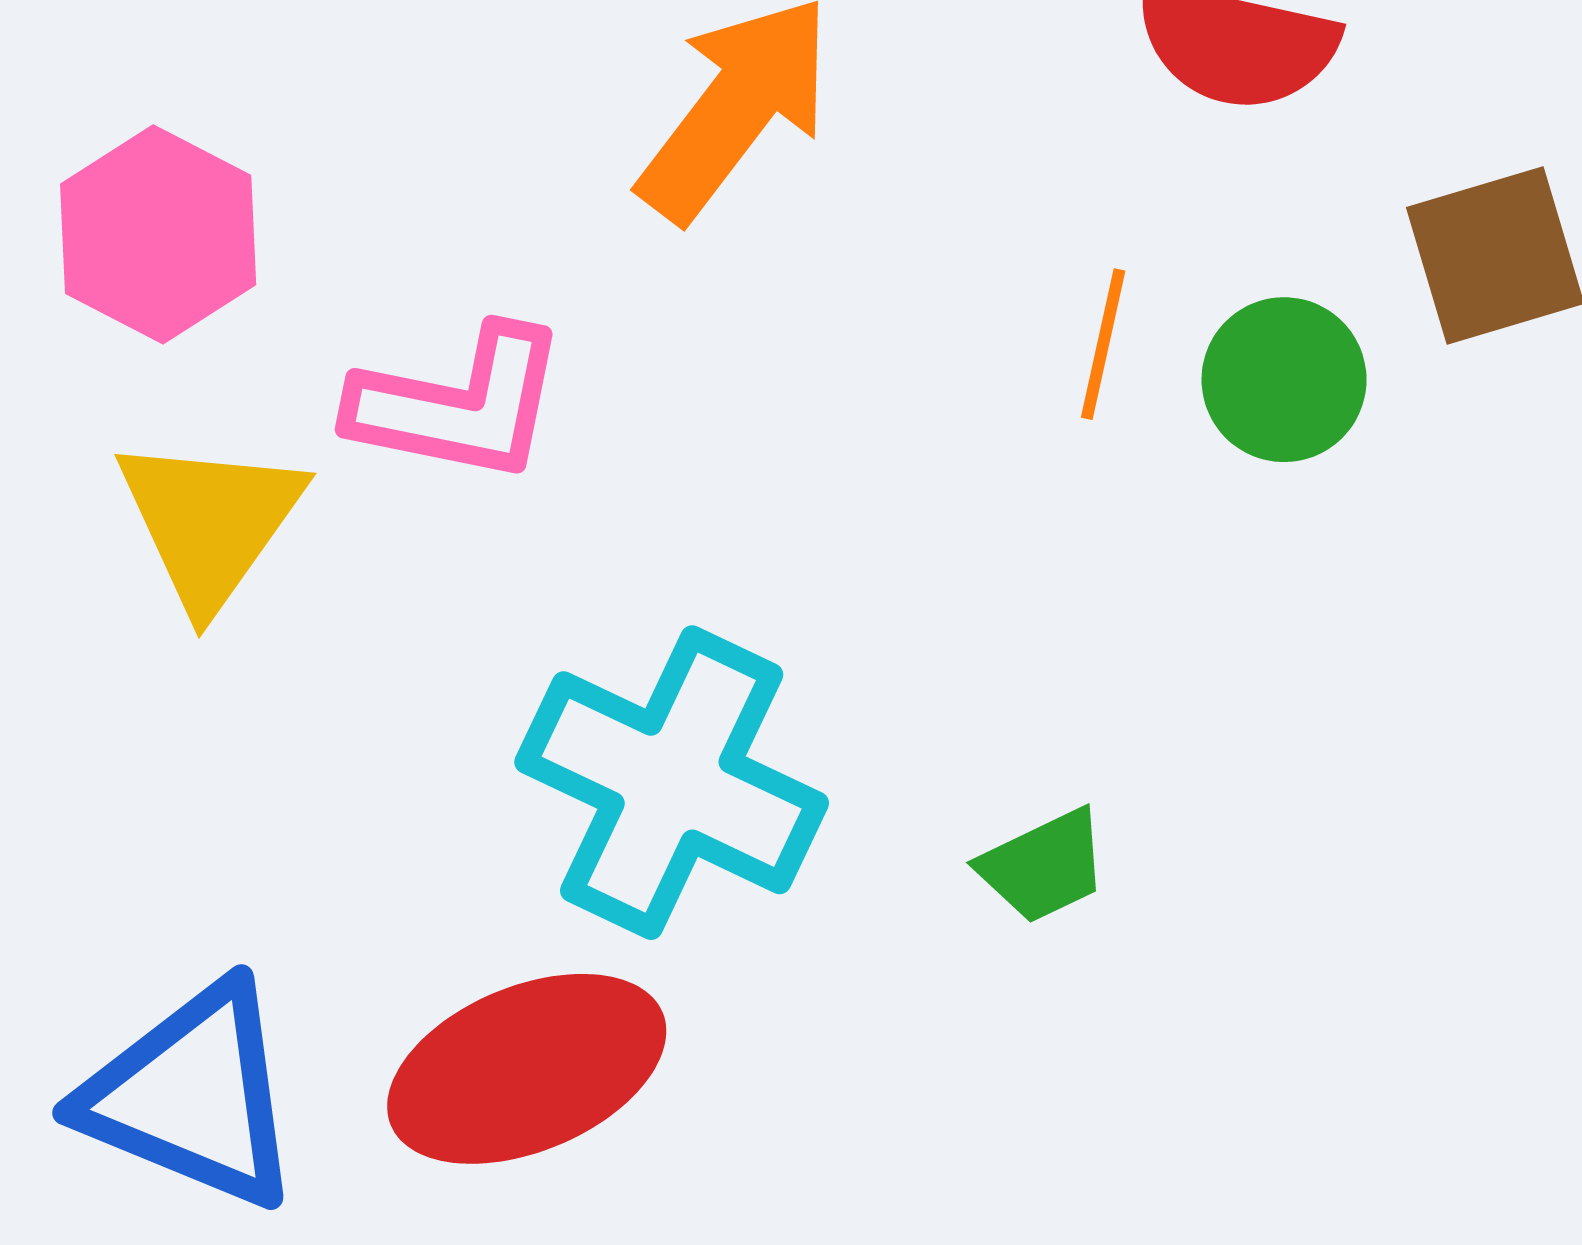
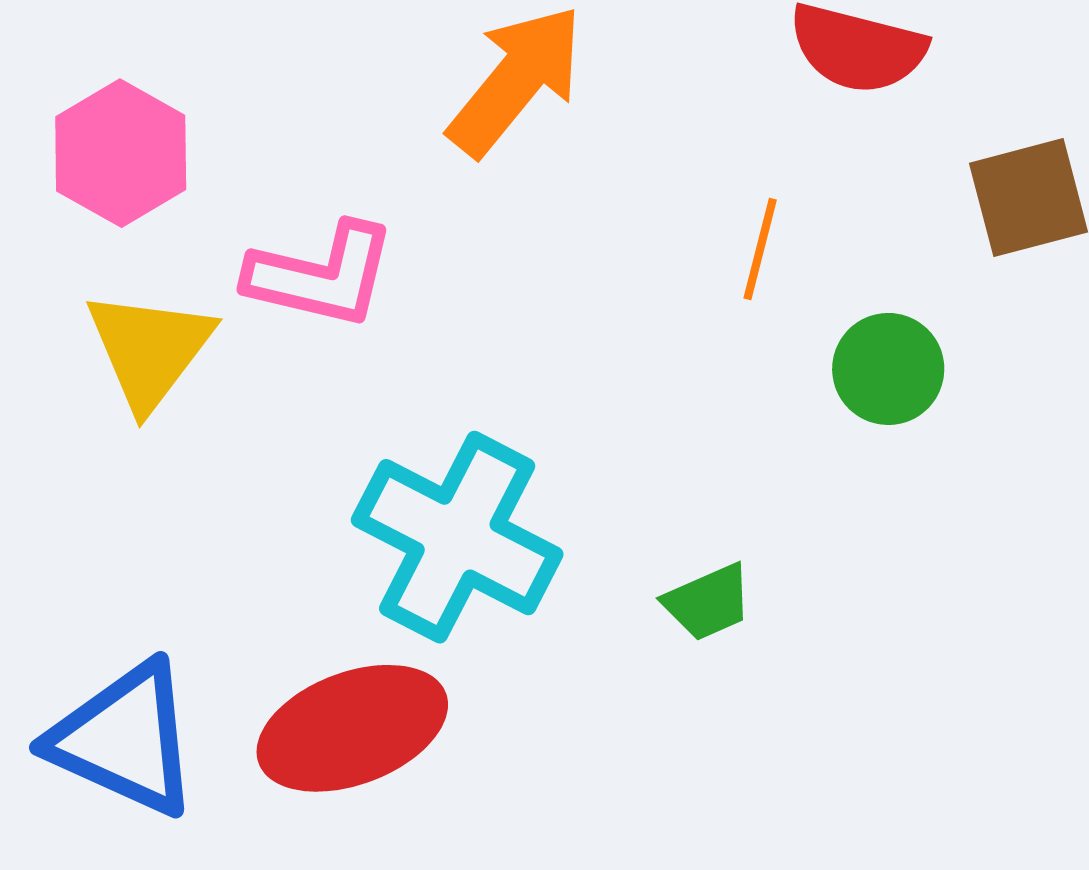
green circle: (1284, 380) -> (888, 369), moved

